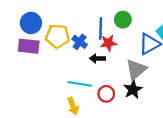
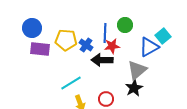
blue circle: (31, 23) -> (32, 28), moved
black arrow: (97, 58) -> (102, 60), size x1.5
cyan line: (80, 84) -> (71, 83), moved, turned -40
red circle: (106, 94) -> (106, 99), moved

